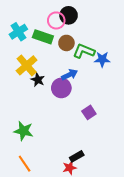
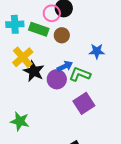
cyan cross: (18, 32) -> (15, 24), turned 30
green L-shape: (84, 51) -> (80, 74), moved
black star: (38, 80) -> (34, 71), size x1.5
purple square: (89, 112) -> (84, 103), size x1.5

